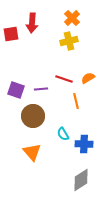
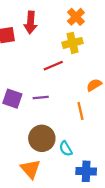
red line: (64, 79) -> (53, 66), moved, turned -42
brown circle: (33, 116) -> (42, 138), moved
blue cross: (84, 144) -> (86, 171), moved

